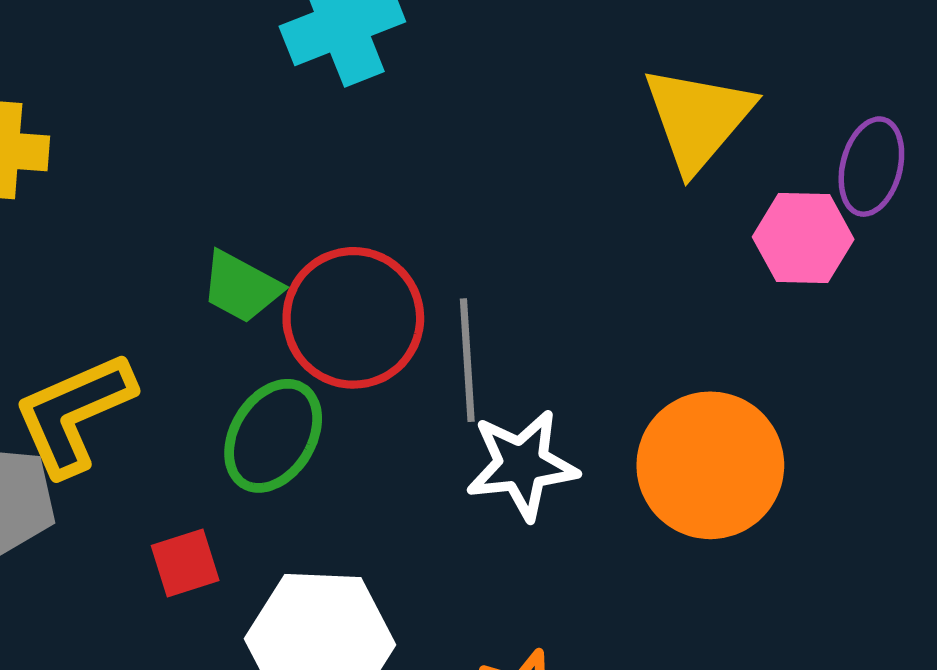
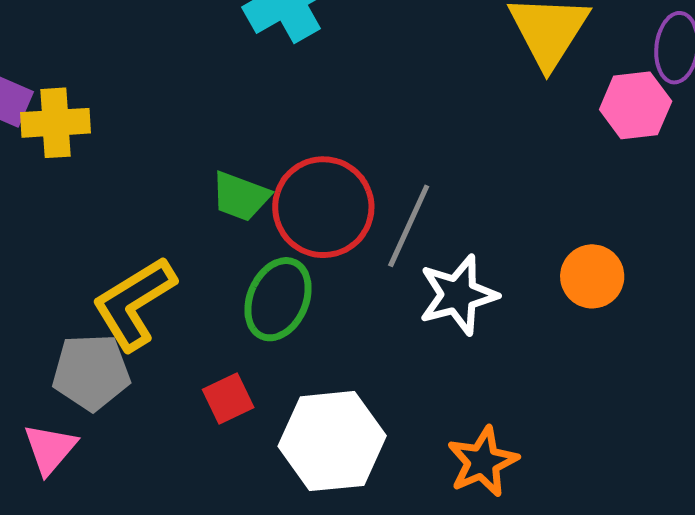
gray line: (467, 360) -> (409, 226), turned 36
orange circle: (710, 465) -> (592, 276), size x0.6

